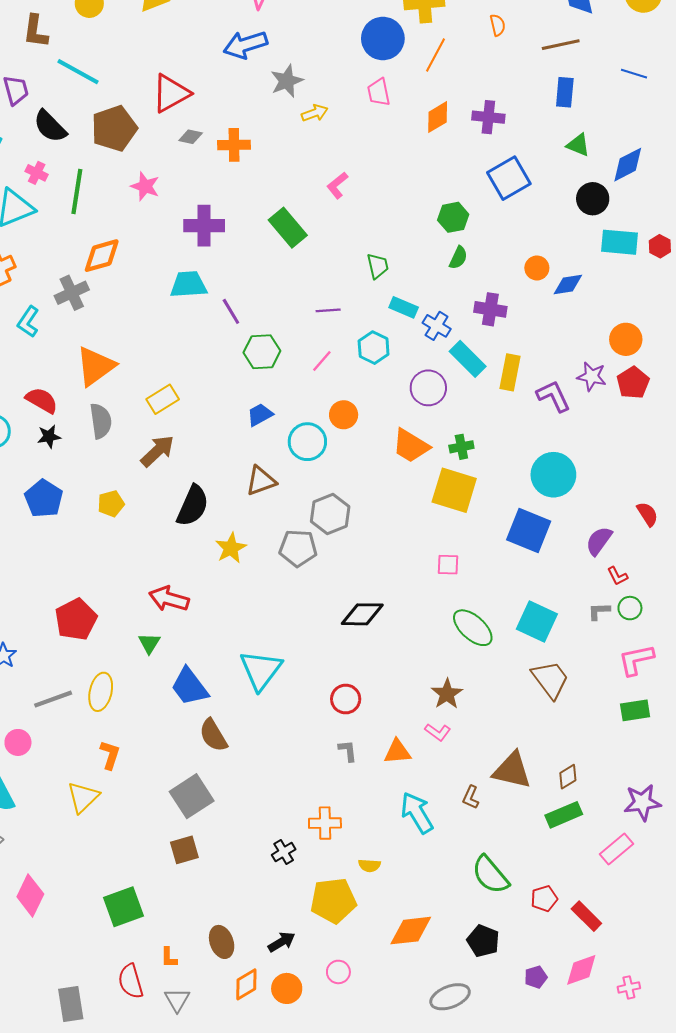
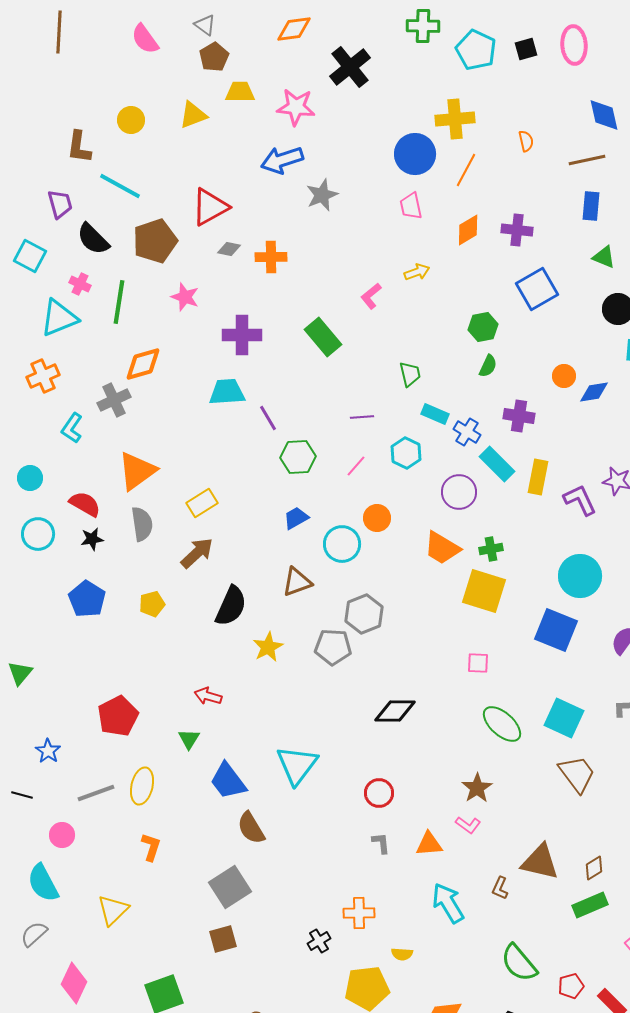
yellow arrow: (315, 113) -> (417, 272), moved
red arrow: (169, 599) -> (208, 696), size x0.7
yellow triangle: (83, 797) -> (113, 910), moved

